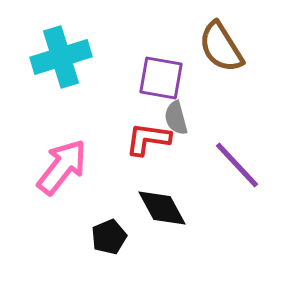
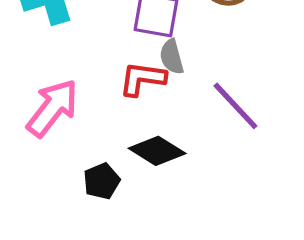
black diamond: (162, 208) -> (157, 151), turned -30

